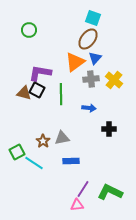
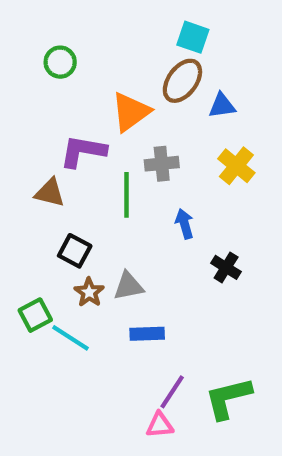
blue triangle: (95, 58) -> (222, 106), moved, turned 40
orange triangle: (75, 62) -> (131, 112), moved
gray cross: (91, 79) -> (162, 164), moved
black square: (37, 90) -> (75, 251), moved
blue arrow: (89, 108) -> (185, 224), turned -112
black cross: (109, 129) -> (226, 267), turned 32
green L-shape: (110, 192) -> (228, 398), turned -40

